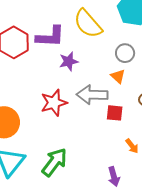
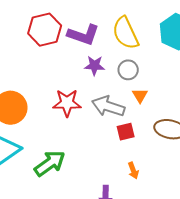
gray circle: (125, 53) -> (128, 70), moved
red square: (115, 113) -> (126, 132), turned -36

